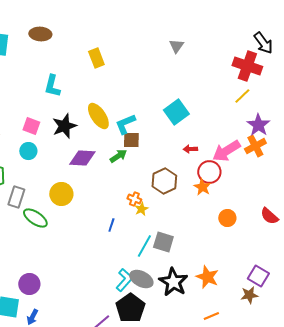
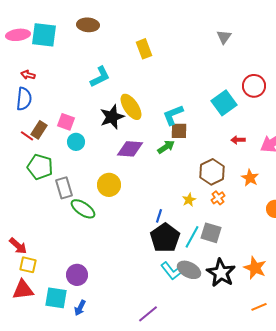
cyan L-shape: (52, 86) -> (100, 77), turned -130
yellow ellipse: (98, 116) -> (131, 107), moved
pink square: (31, 126) -> (66, 122), moved
red circle: (209, 172) -> (254, 86), moved
gray rectangle: (16, 197) -> (64, 188), turned -35
orange cross: (134, 199) -> (218, 198), moved, turned 32
cyan L-shape: (124, 280) -> (172, 271), turned 100
black pentagon: (130, 308) -> (165, 238), moved

